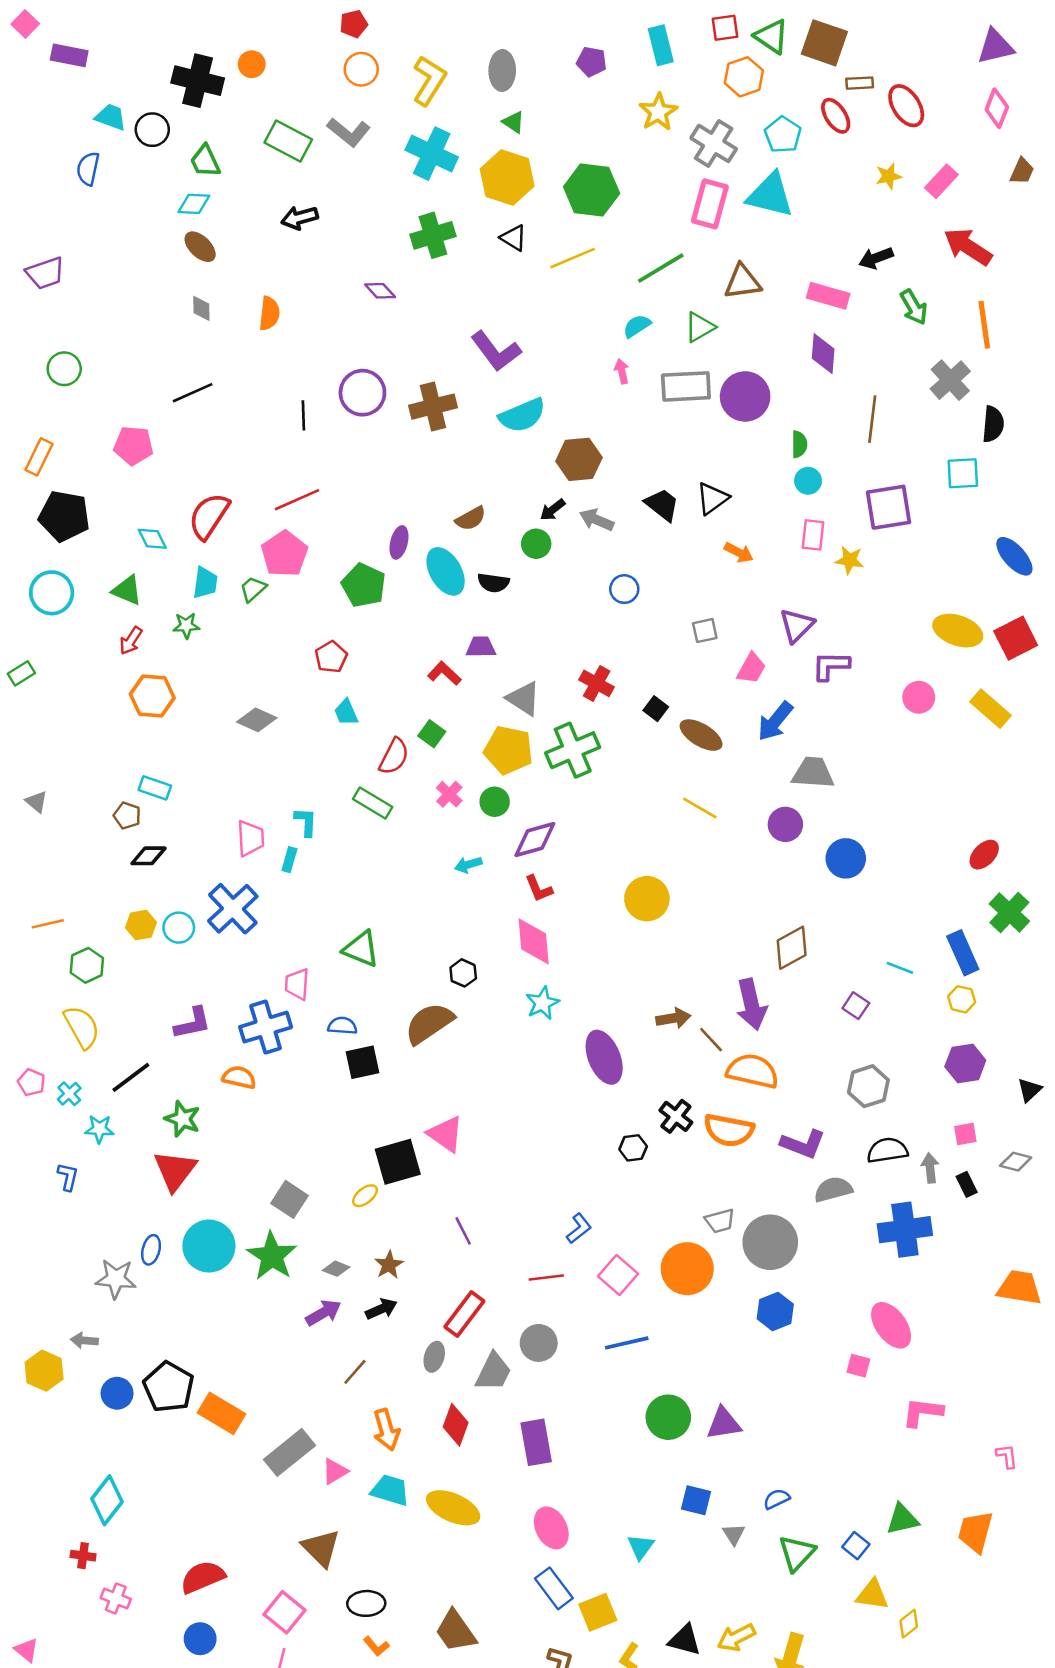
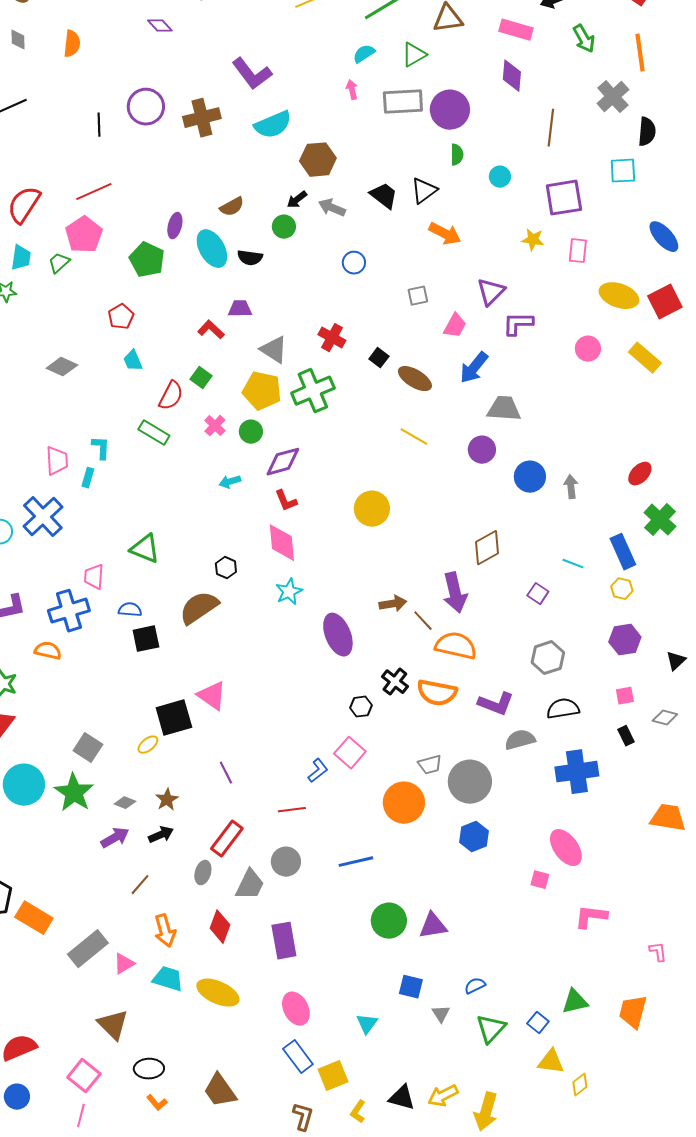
green semicircle: (799, 444) -> (457, 155), moved
pink rectangle: (813, 535) -> (578, 251), moved
orange arrow: (739, 553) -> (445, 234), size x1.4
gray arrow: (930, 1168) -> (571, 487), moved
pink square: (618, 1275) -> (350, 753), moved

